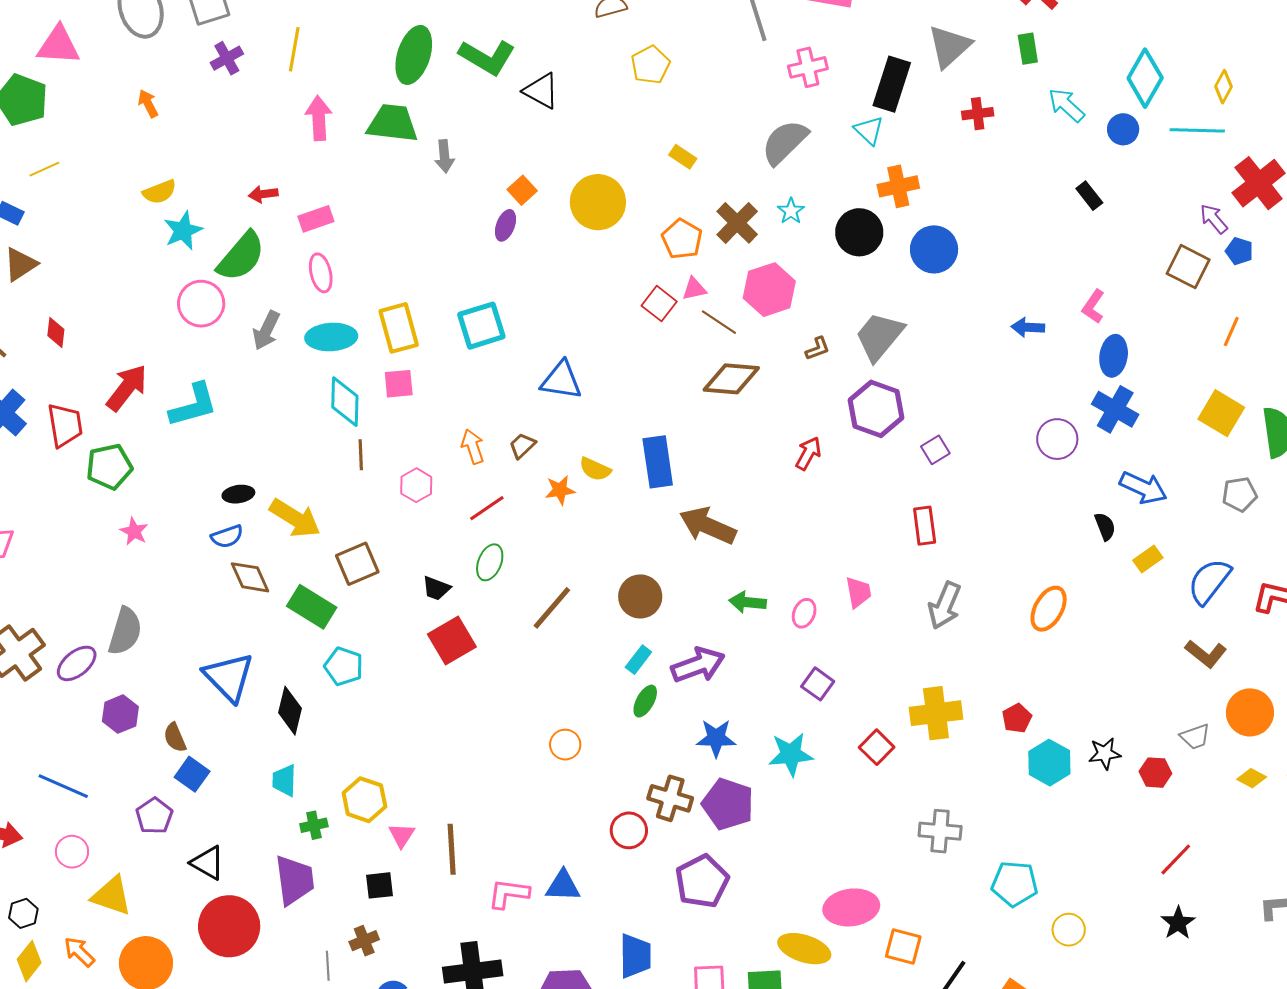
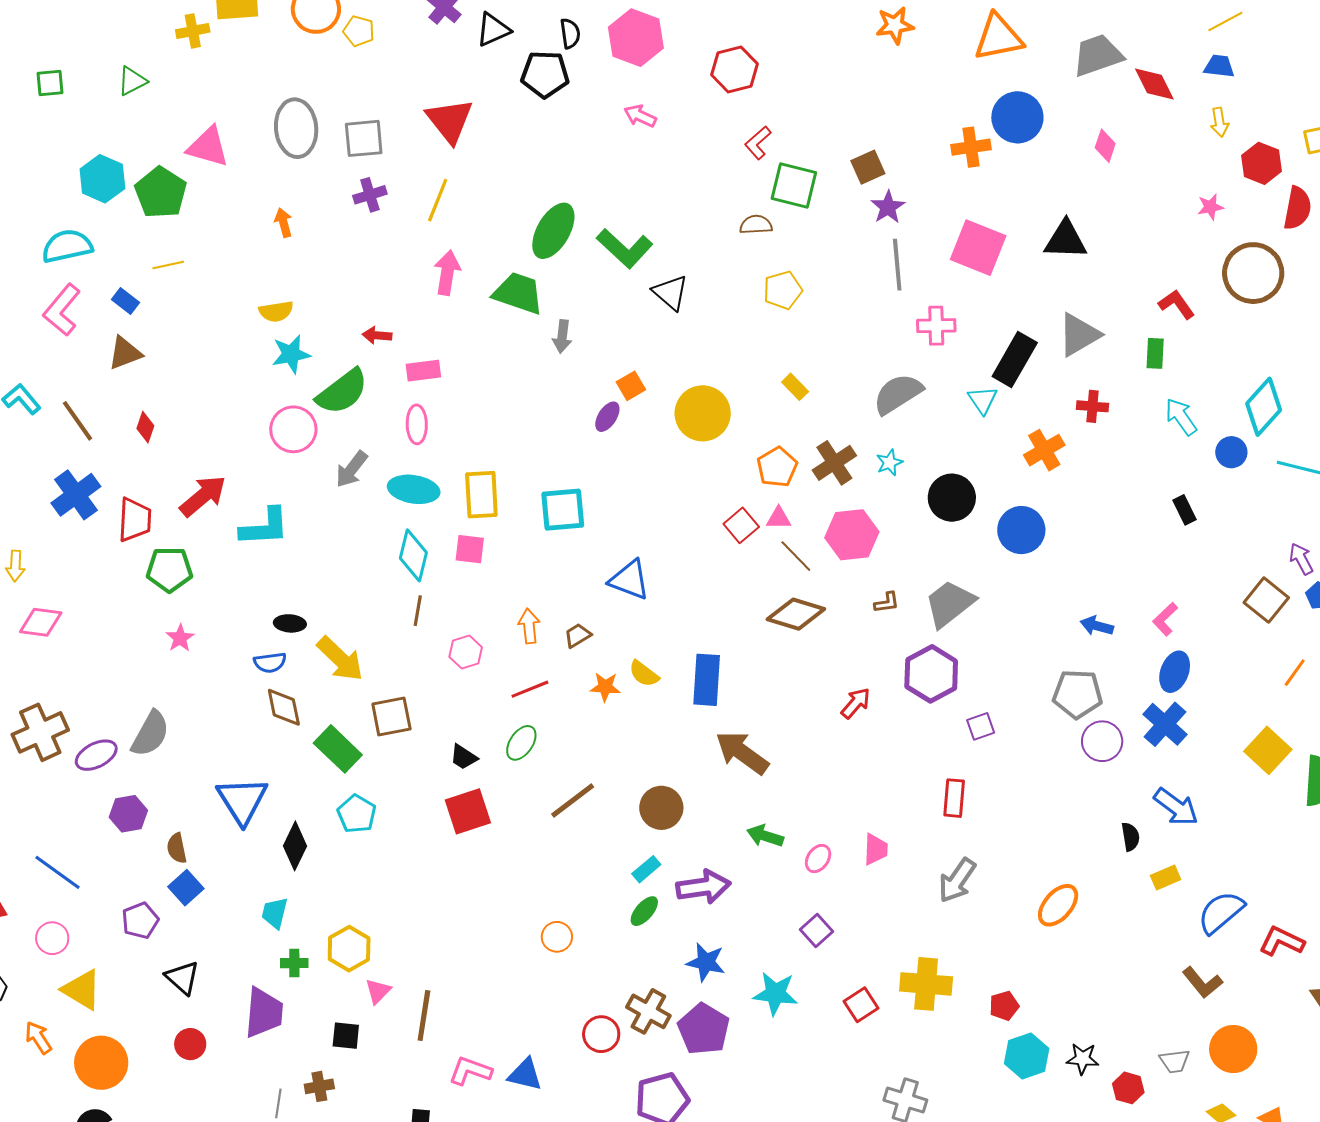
orange cross: (898, 186) -> (1044, 450), moved, turned -30
gray pentagon: (1240, 494) -> (1077, 694), moved, size x1.4
red circle: (229, 926) -> (190, 1044), size x0.5

